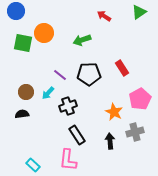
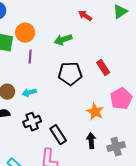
purple line: (60, 75) -> (30, 57), moved, turned 56
cyan arrow: (48, 93) -> (29, 93), turned 32
black cross: (68, 106) -> (32, 122), moved
gray cross: (135, 132) -> (116, 147), moved

